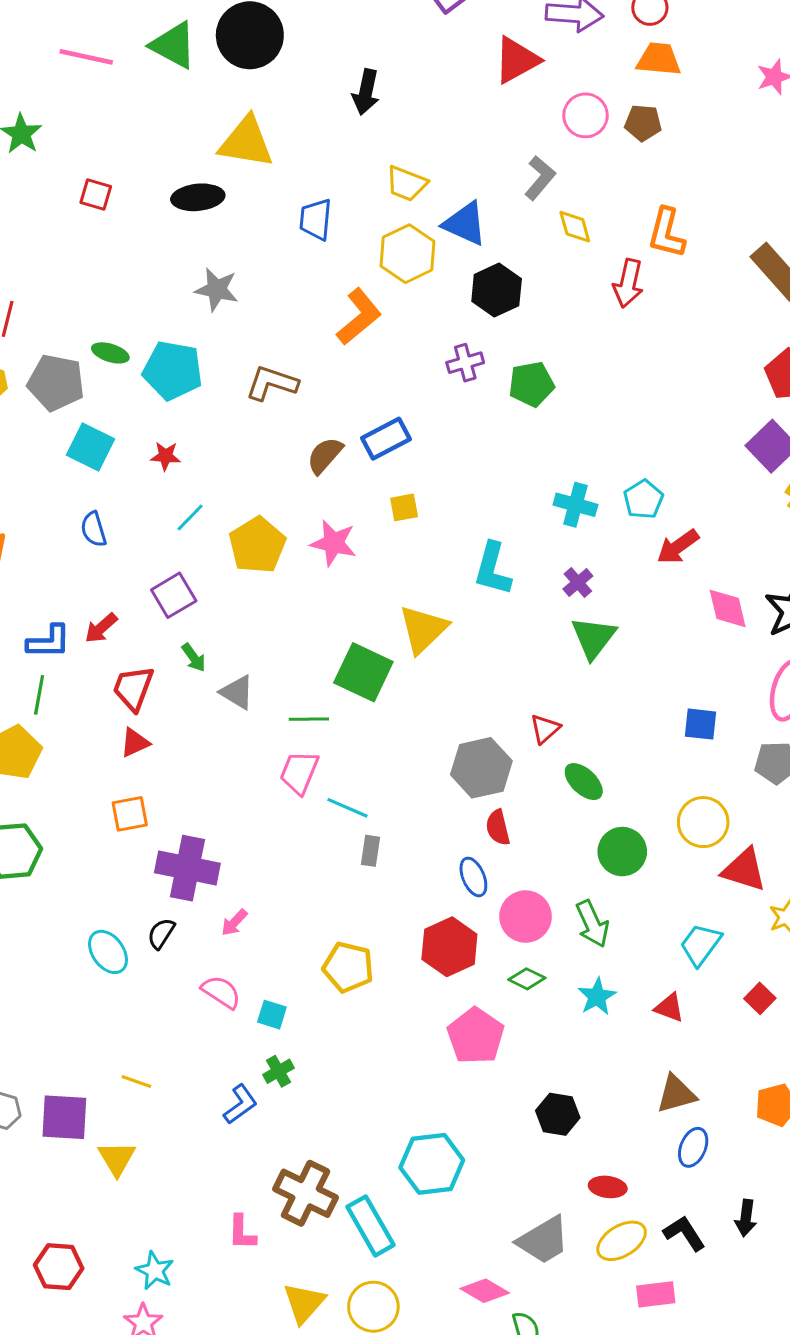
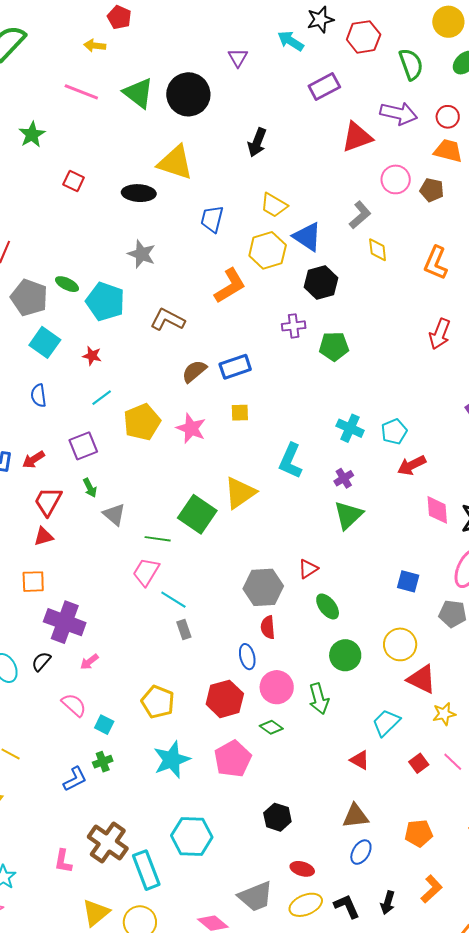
red arrow: (628, 283) -> (440, 334), moved
gray rectangle: (370, 851) -> (184, 629), turned -36
cyan star: (597, 997) -> (172, 760), moved, size x1.5

